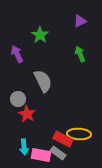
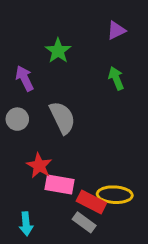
gray circle: (18, 99) -> (17, 119), moved
cyan arrow: (24, 147) -> (26, 224), moved
pink rectangle: (41, 155) -> (59, 185), moved

